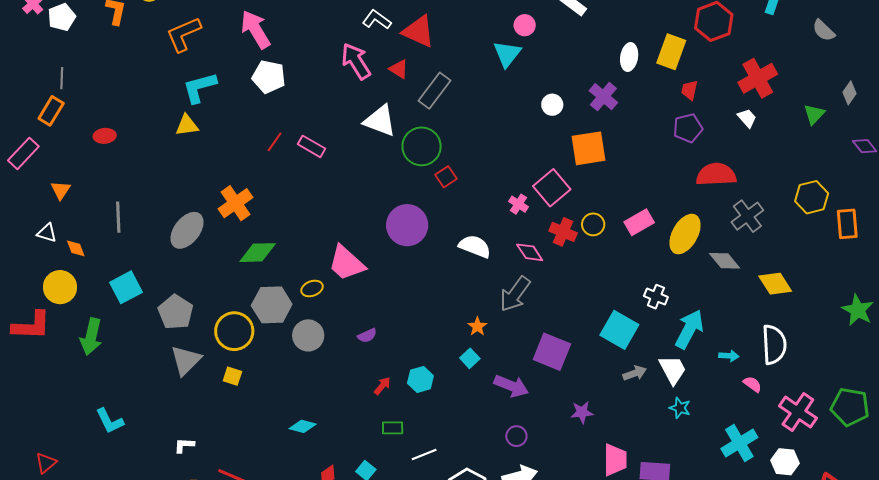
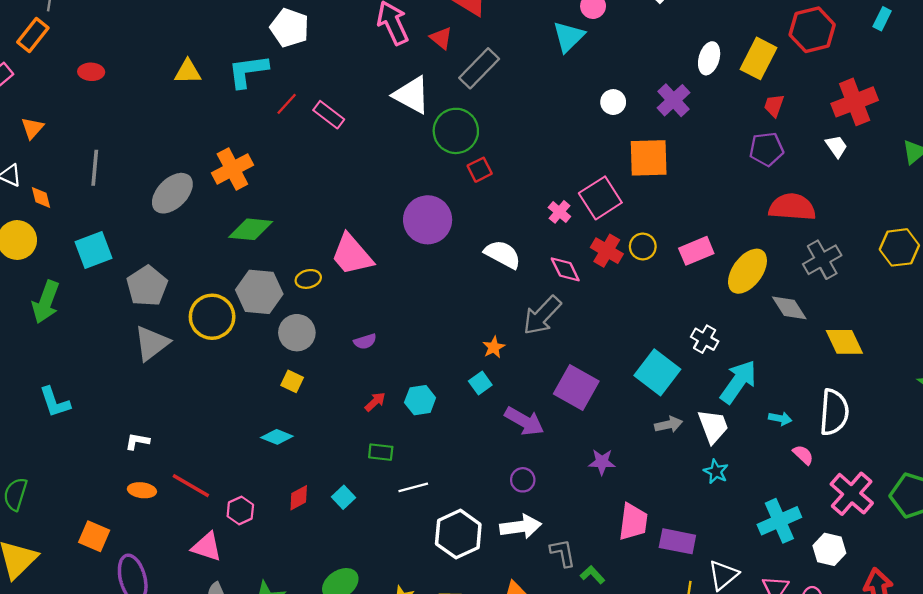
cyan L-shape: (200, 88) -> (248, 71), moved
yellow square: (232, 376) -> (292, 381), moved

